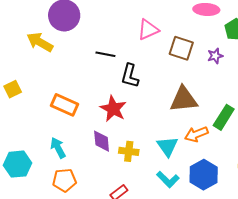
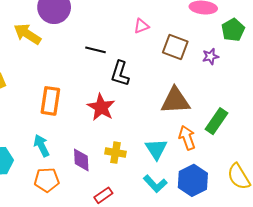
pink triangle: (148, 30) -> (141, 26), size x0.7
orange rectangle: (65, 105) -> (50, 101), turned 72
orange arrow: (196, 134) -> (187, 138), turned 90
purple diamond: (102, 141) -> (81, 160), moved

